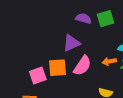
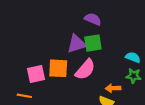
green square: (105, 19) -> (93, 43), moved
orange arrow: (109, 61) -> (113, 88), moved

